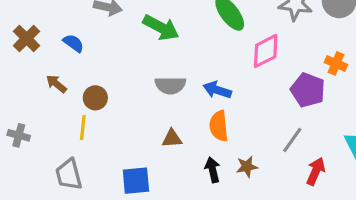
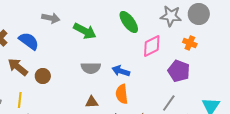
blue semicircle: (73, 43) -> (29, 41), size x1.5
orange cross: (336, 63) -> (190, 43), moved
brown arrow: (56, 84) -> (18, 67), size x1.5
yellow line: (83, 128) -> (20, 100), moved

